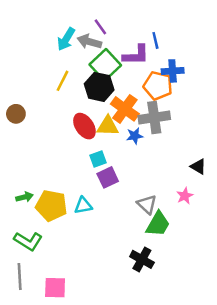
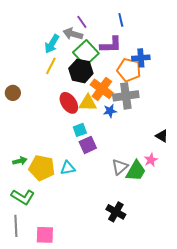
cyan arrow: (66, 39) -> (52, 44), moved
blue line: (155, 40) -> (121, 20), moved
gray triangle: (147, 204) -> (120, 167), turned 36
green trapezoid: (158, 224) -> (136, 171), moved

